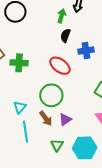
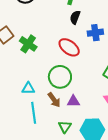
green cross: (19, 63) -> (28, 44), turned 30
cyan triangle: (20, 107) -> (28, 88), turned 48
purple triangle: (65, 120) -> (73, 101), turned 32

